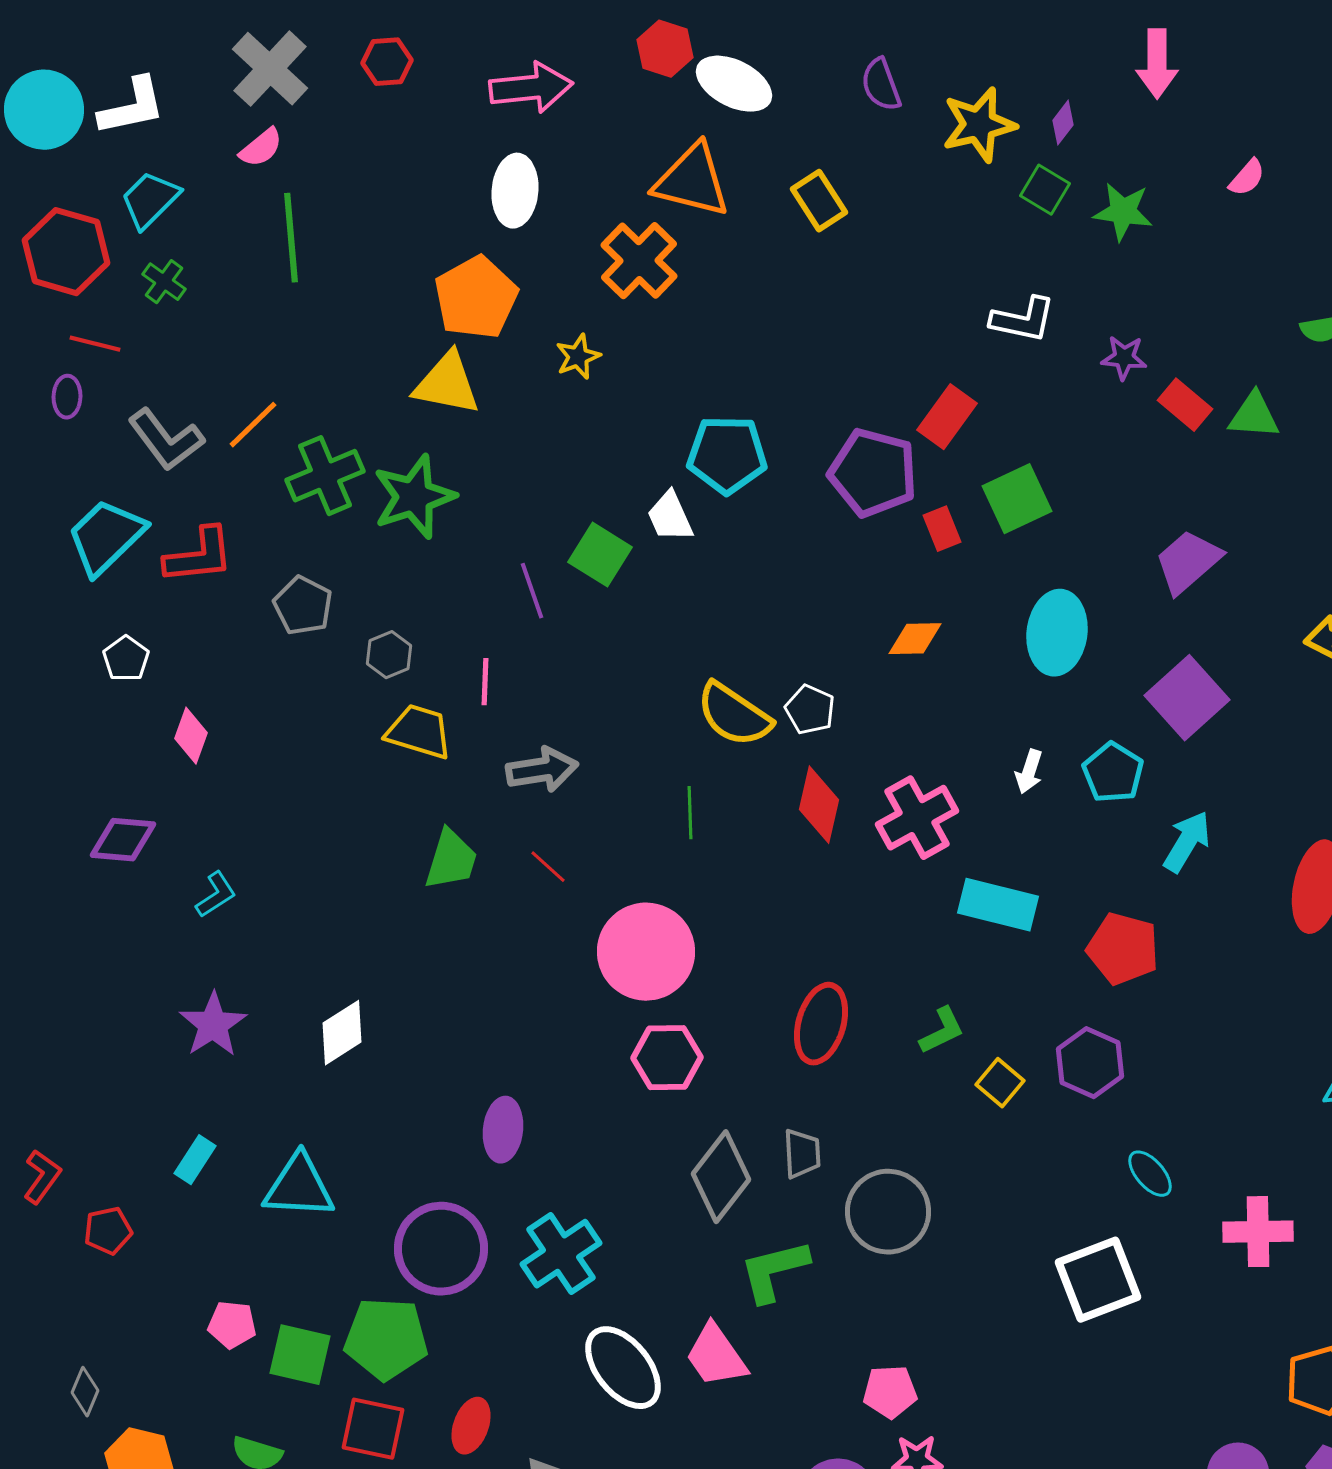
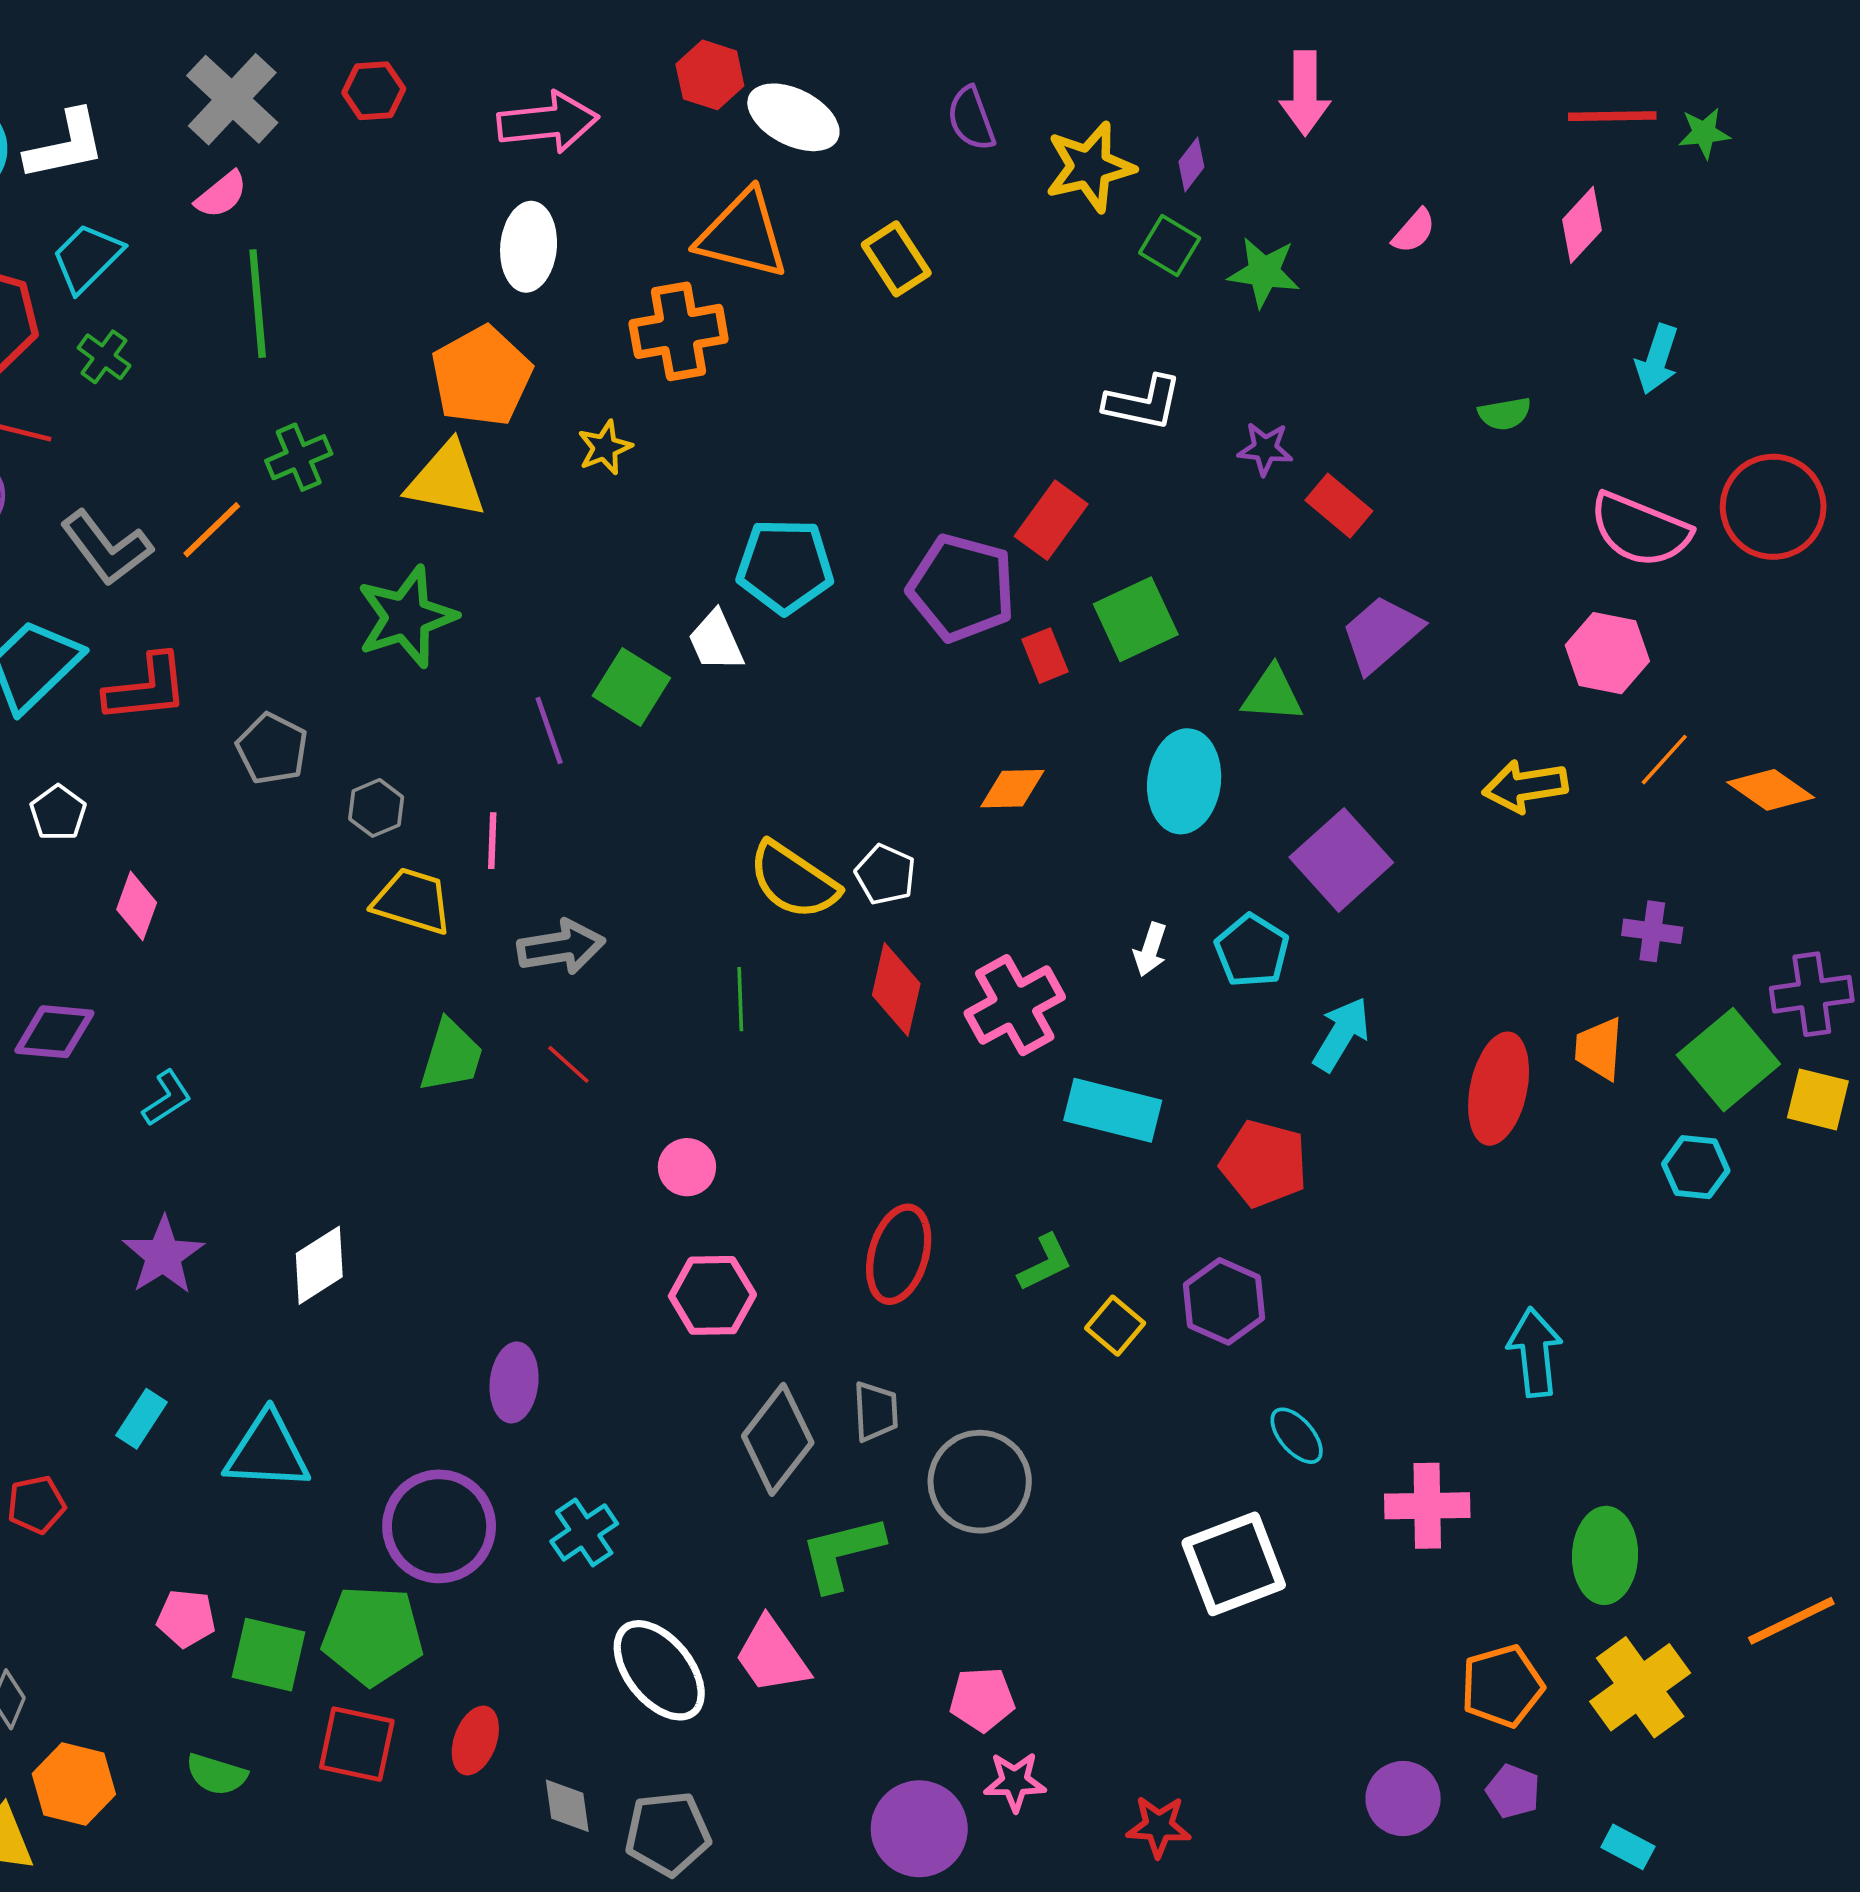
orange cross: (639, 261) -> (679, 331), turned 36
green triangle: (1254, 416) -> (1272, 694), moved
green cross: (325, 476) -> (299, 457), moved, size x0.7
purple trapezoid: (1188, 562) -> (1381, 634), moved
pink circle: (646, 952) -> (687, 1167), size x0.5
cyan cross: (561, 1254) -> (584, 1532), size x0.7

